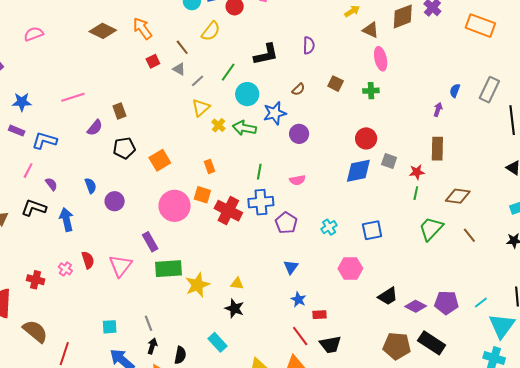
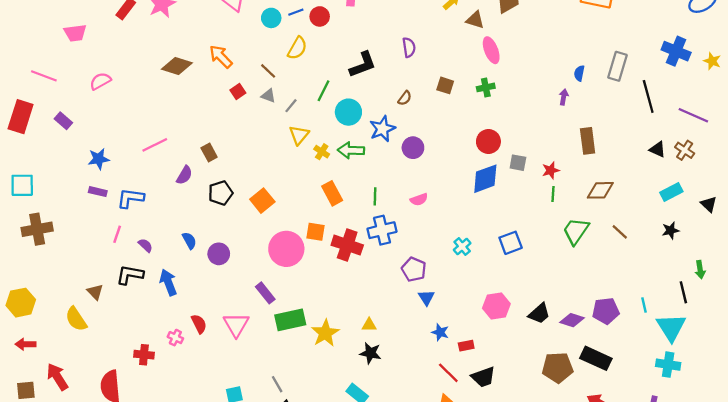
brown rectangle: (437, 149) -> (588, 141), moved
orange rectangle: (209, 166) -> (332, 193), moved, size x1.5
purple pentagon: (286, 223) -> (414, 269), moved
pink hexagon: (350, 269) -> (496, 306), moved
cyan line: (481, 303) -> (644, 305), turned -56

